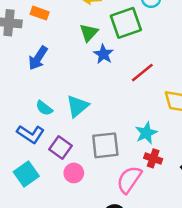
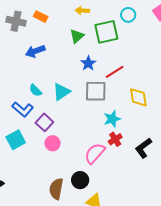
blue star: (103, 54) -> (88, 63), moved
blue arrow: (38, 58) -> (35, 51), turned 30
gray square: (105, 145) -> (96, 91), moved
red cross: (153, 158) -> (115, 139), turned 32

